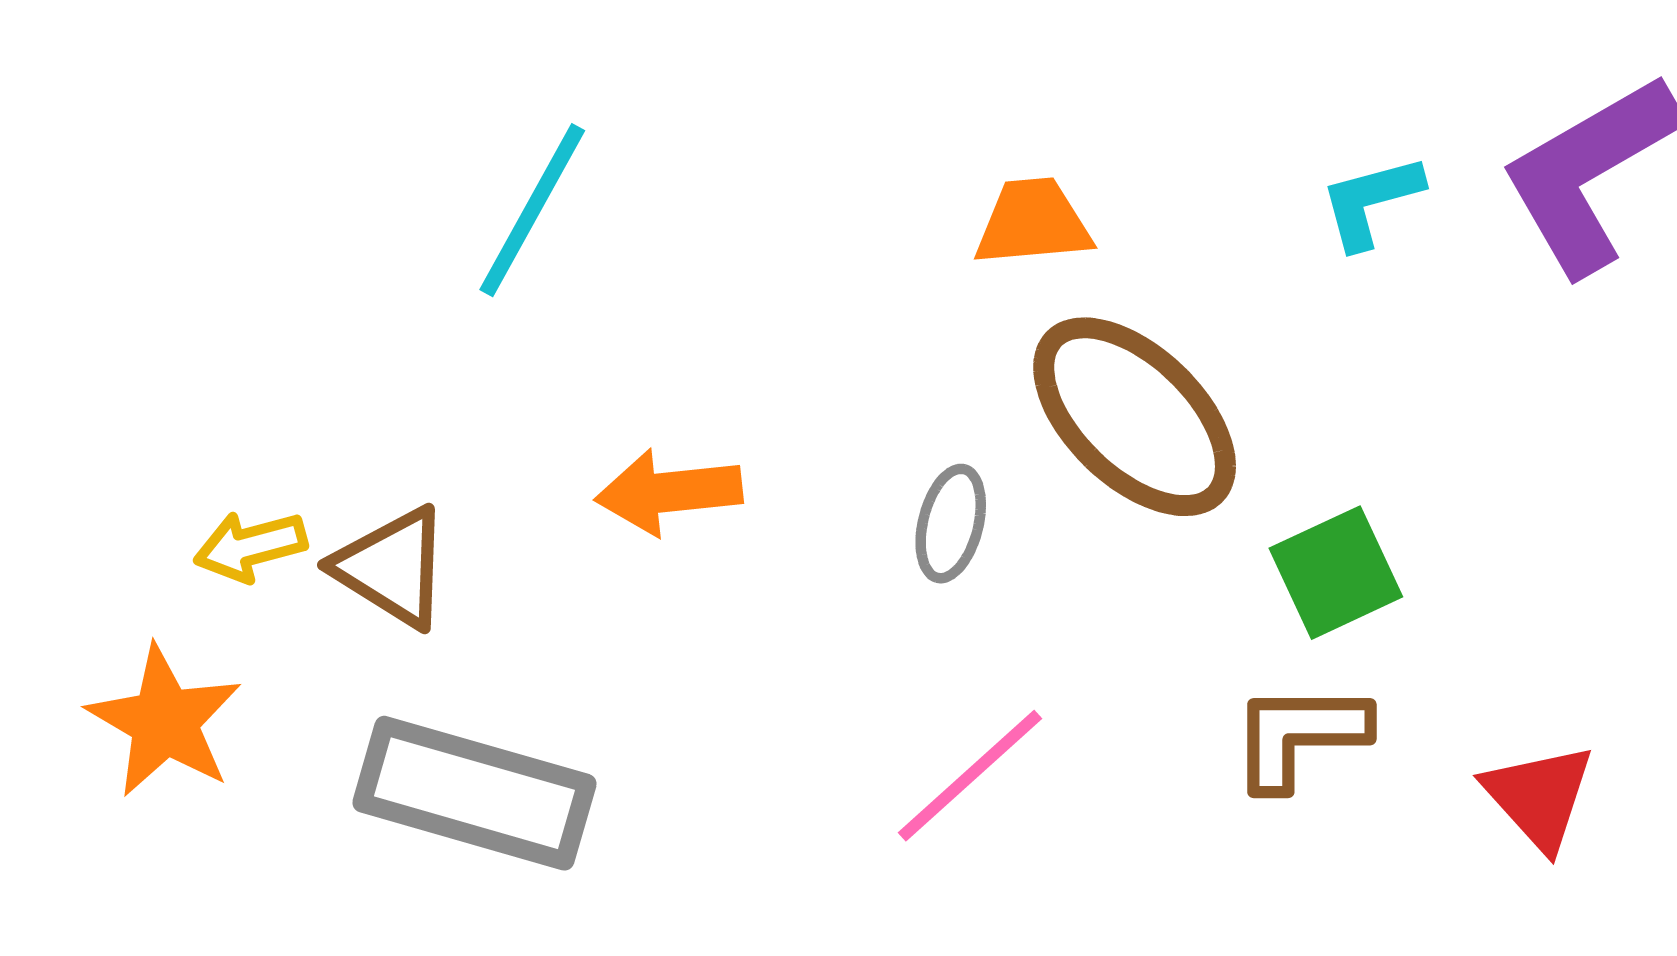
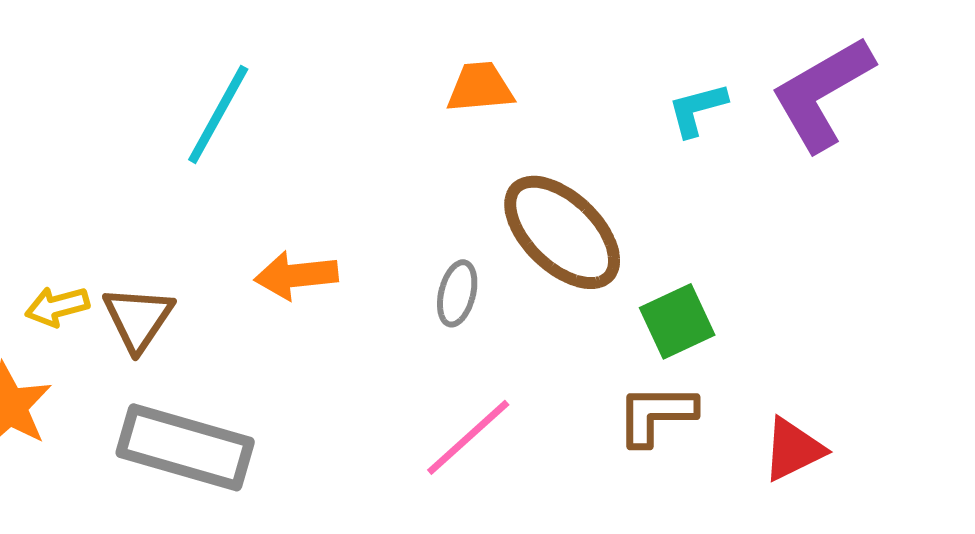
orange trapezoid: (1033, 222) -> (480, 87), moved
brown triangle: (392, 567) -> (138, 318), turned 32
red triangle: (1539, 797) -> (793, 449), turned 46

